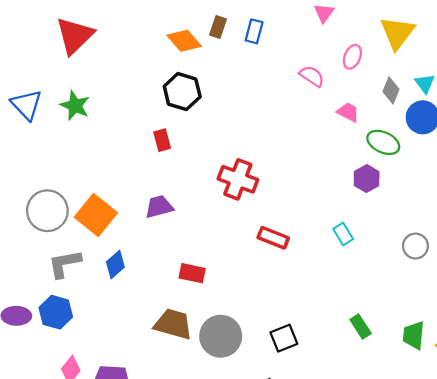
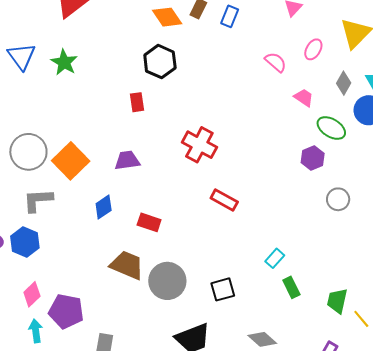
cyan rectangle: (343, 234) -> (275, 258), moved, turned 66
gray circle: (415, 246) -> (338, 199), moved
blue diamond: (115, 265) -> (104, 207), moved

